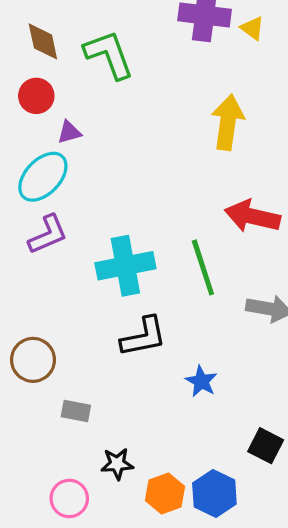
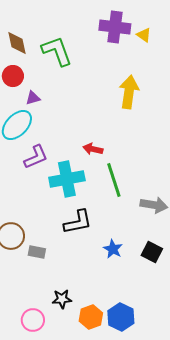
red arrow: (252, 216) -> (93, 149), moved, size x0.6
purple L-shape: (48, 234) -> (36, 157), moved
gray rectangle: (76, 411) -> (37, 252), moved
black square: (266, 446) -> (152, 252), moved

